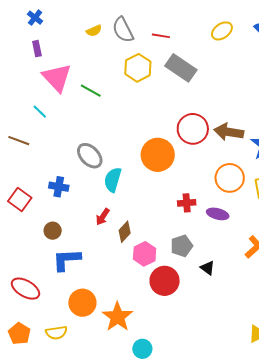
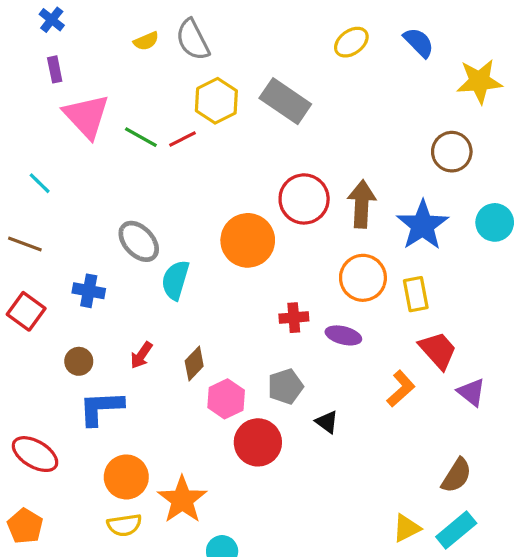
red line: (161, 36) -> (183, 139), moved, turned -36
cyan line: (40, 112) -> (40, 183), moved
brown arrow: (229, 132) -> (362, 204), turned 84
brown line: (19, 141) -> (25, 244), moved
red arrow: (103, 217) -> (141, 355), moved
yellow semicircle: (56, 333) -> (124, 525), moved

